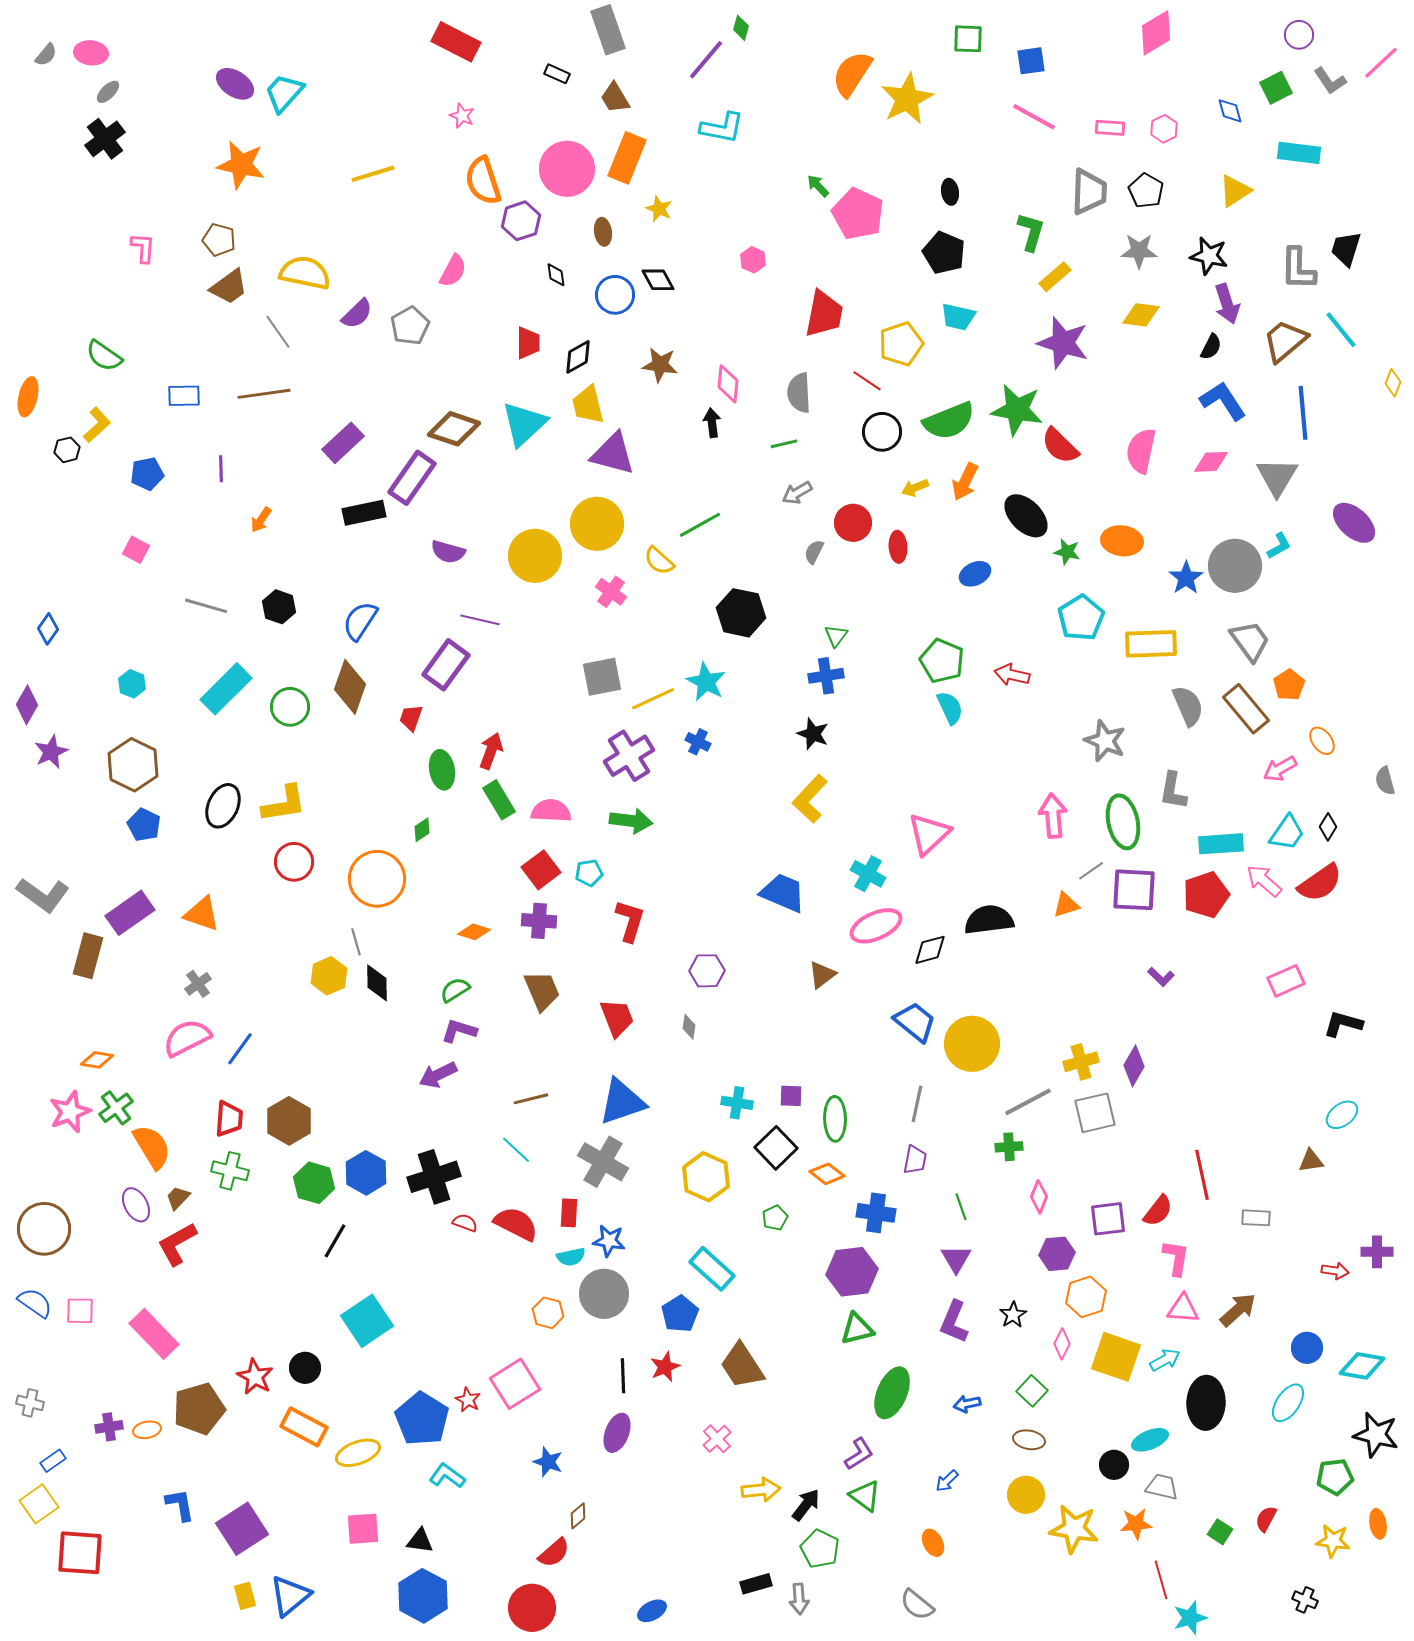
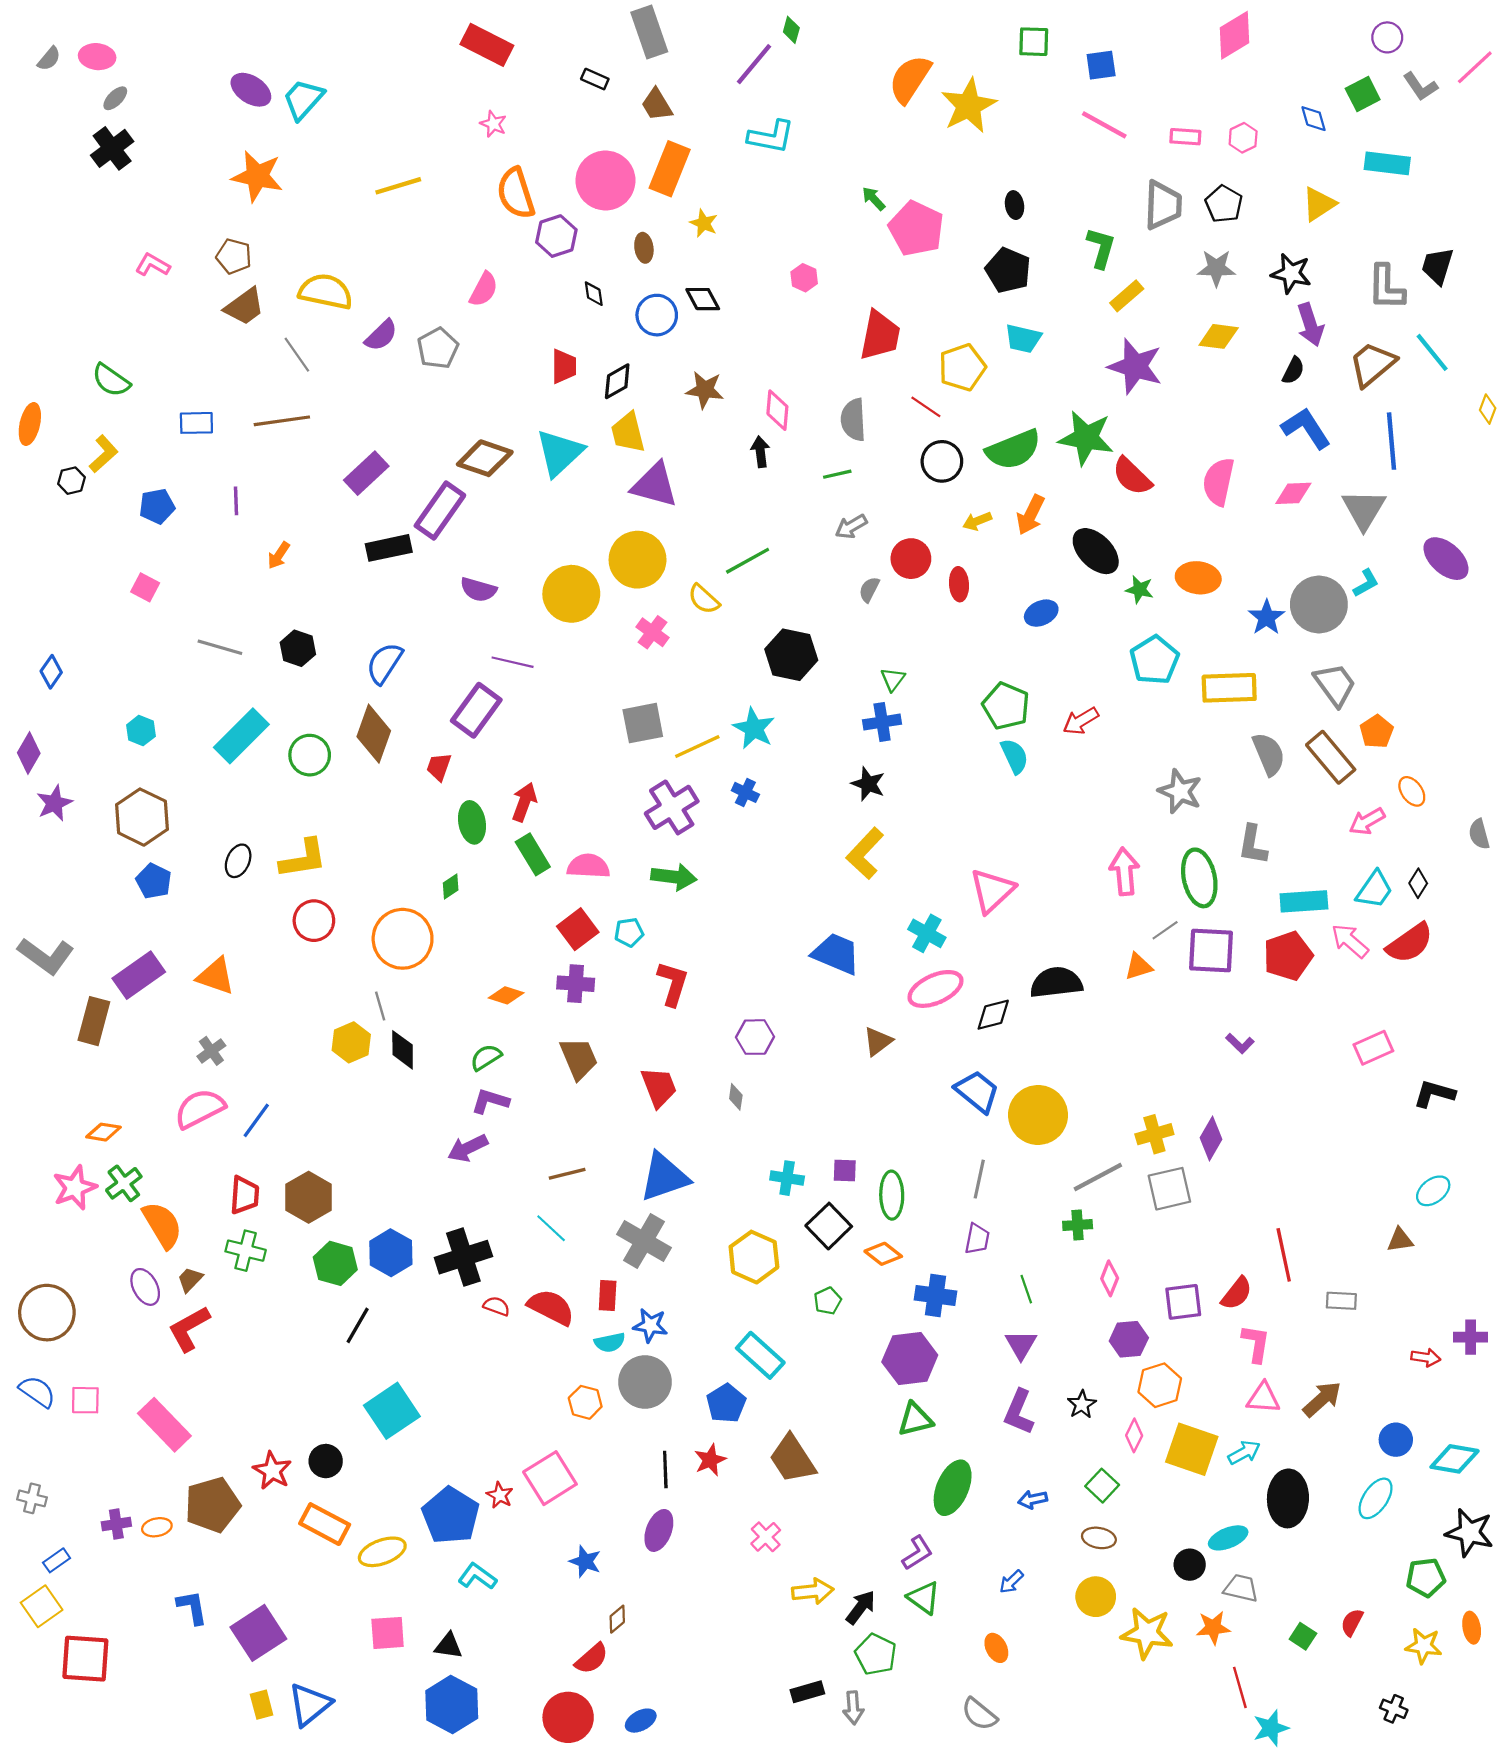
pink L-shape: (143, 248) -> (153, 265), turned -64
red arrow: (1012, 675) -> (1081, 721), turned -44
black ellipse: (223, 806) -> (238, 861), size x0.7
blue ellipse: (652, 1611) -> (641, 1721), moved

